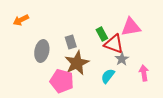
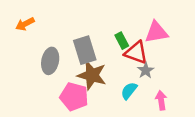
gray rectangle: (71, 42) -> (85, 50), size x1.6
brown star: (77, 63) -> (92, 75), turned -30
pink arrow: (144, 73) -> (161, 100), moved

